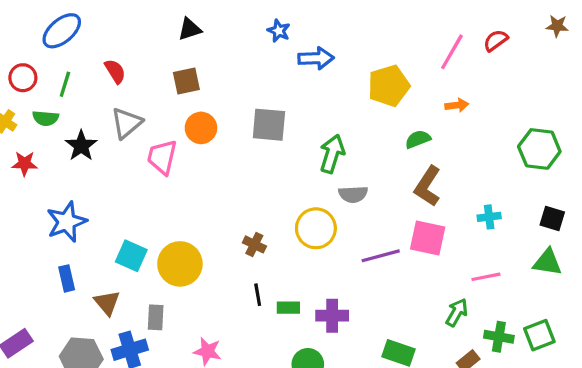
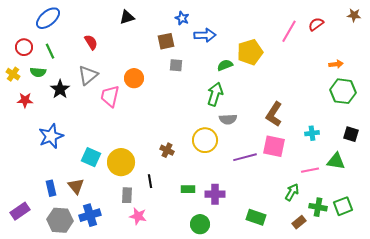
red semicircle: (115, 71) -> (91, 42), moved
brown square: (186, 81) -> (166, 41), moved
green line: (65, 84) -> (50, 51), turned -42
orange arrow: (457, 105) -> (336, 64), moved
gray square: (269, 125) -> (176, 65), moved, size x0.6
green semicircle: (418, 139) -> (225, 65), moved
green triangle: (547, 262) -> (336, 161), moved
blue rectangle: (67, 278) -> (51, 188), moved
black line: (258, 295) -> (150, 181), moved
gray rectangle: (156, 317) -> (127, 195), moved

